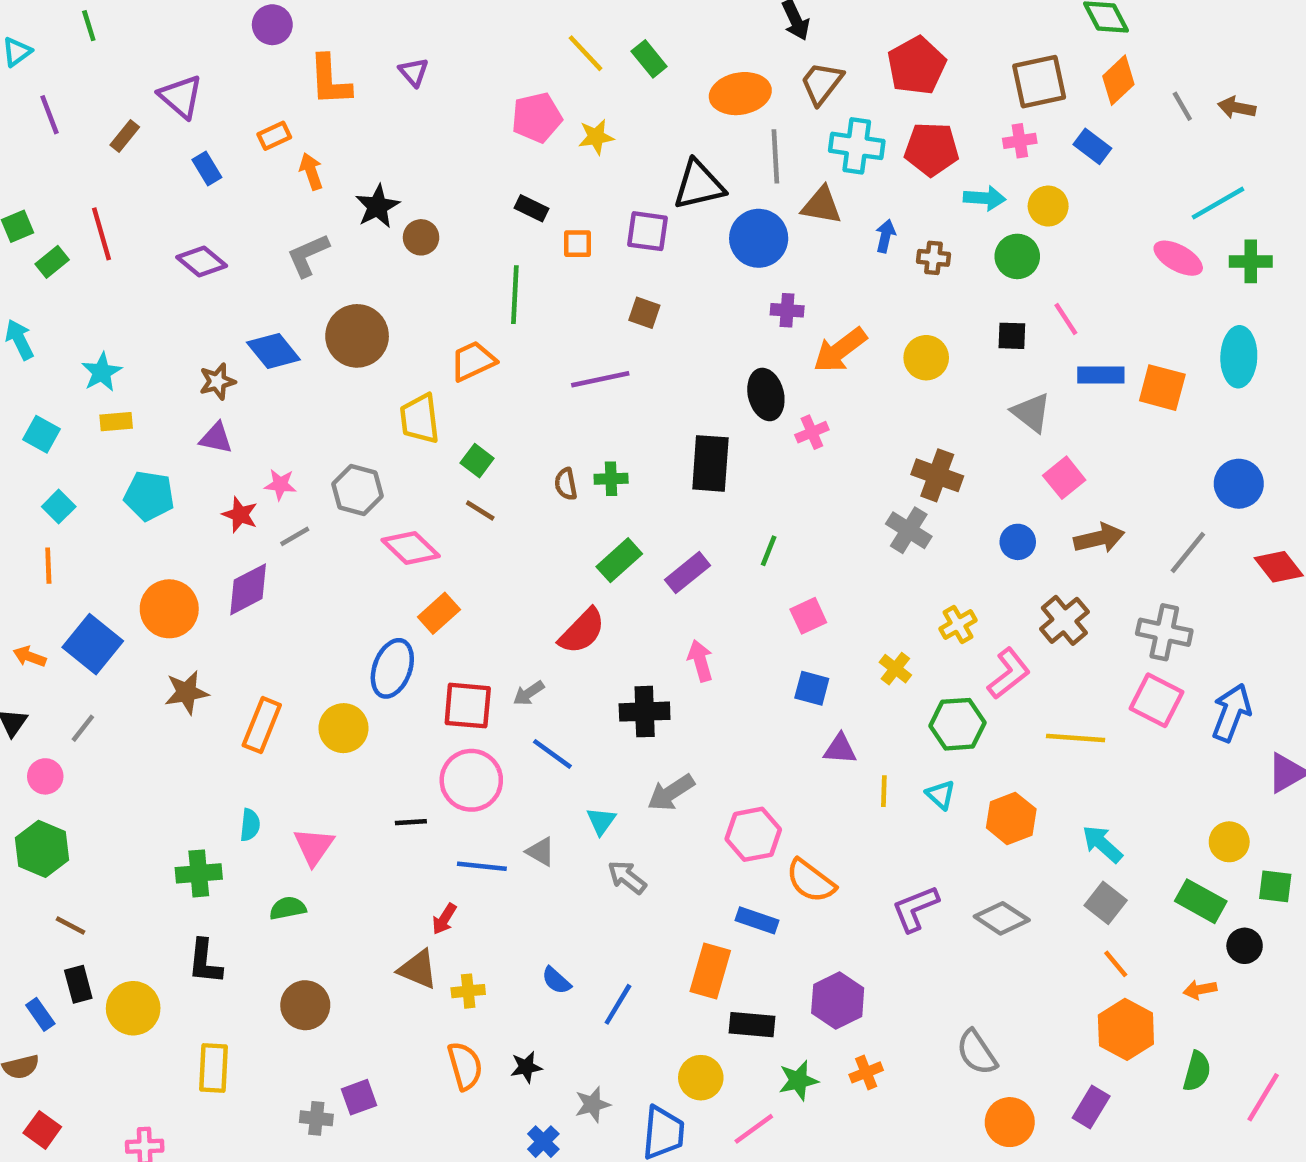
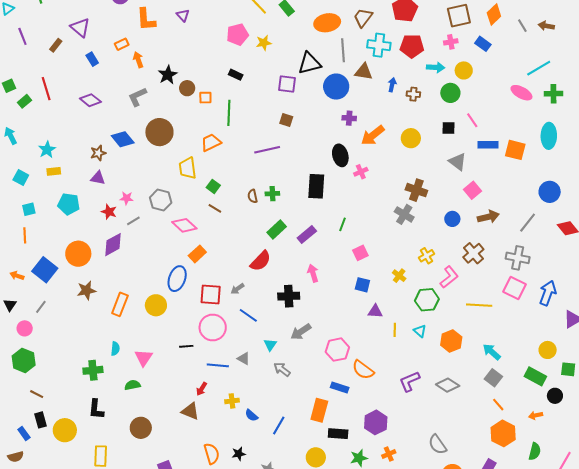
orange square: (577, 244) -> (205, 98), moved
cyan square: (59, 507) -> (29, 209), turned 32
yellow cross: (468, 991) -> (232, 401), moved

